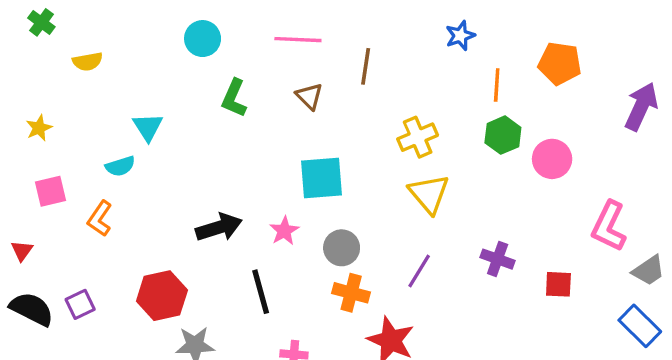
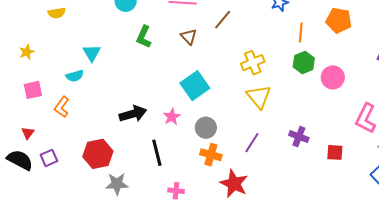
brown line: (366, 66) -> (223, 20), turned 30
cyan square: (321, 178) -> (195, 86), turned -32
red triangle: (22, 251) -> (28, 133), moved

